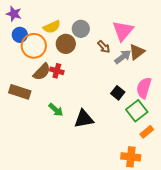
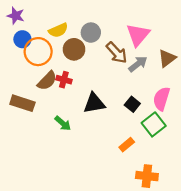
brown arrow: (104, 47) -> (117, 53), size x1.5
brown triangle: (137, 52) -> (167, 58), moved
black triangle: (84, 119) -> (94, 103), moved
orange rectangle: (147, 132) -> (127, 145), moved

